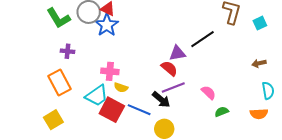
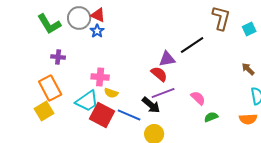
blue star: (107, 25) -> (97, 31), size x0.6
brown arrow: (259, 63) -> (248, 69), turned 56
yellow square: (53, 120) -> (44, 111), moved

